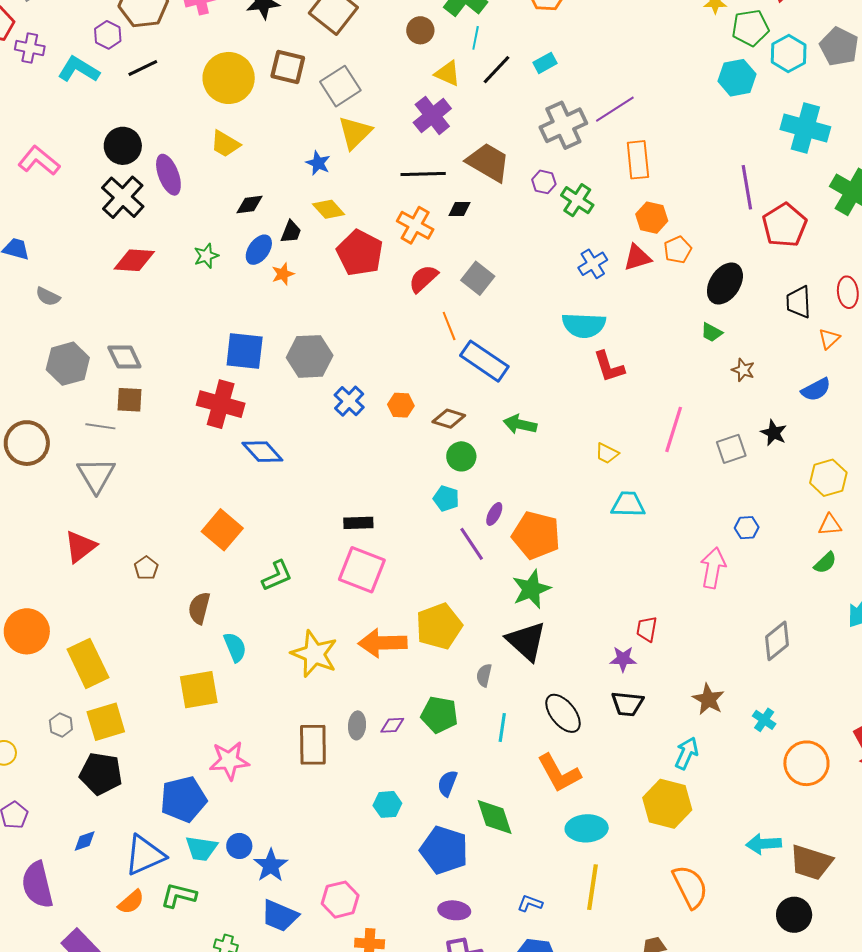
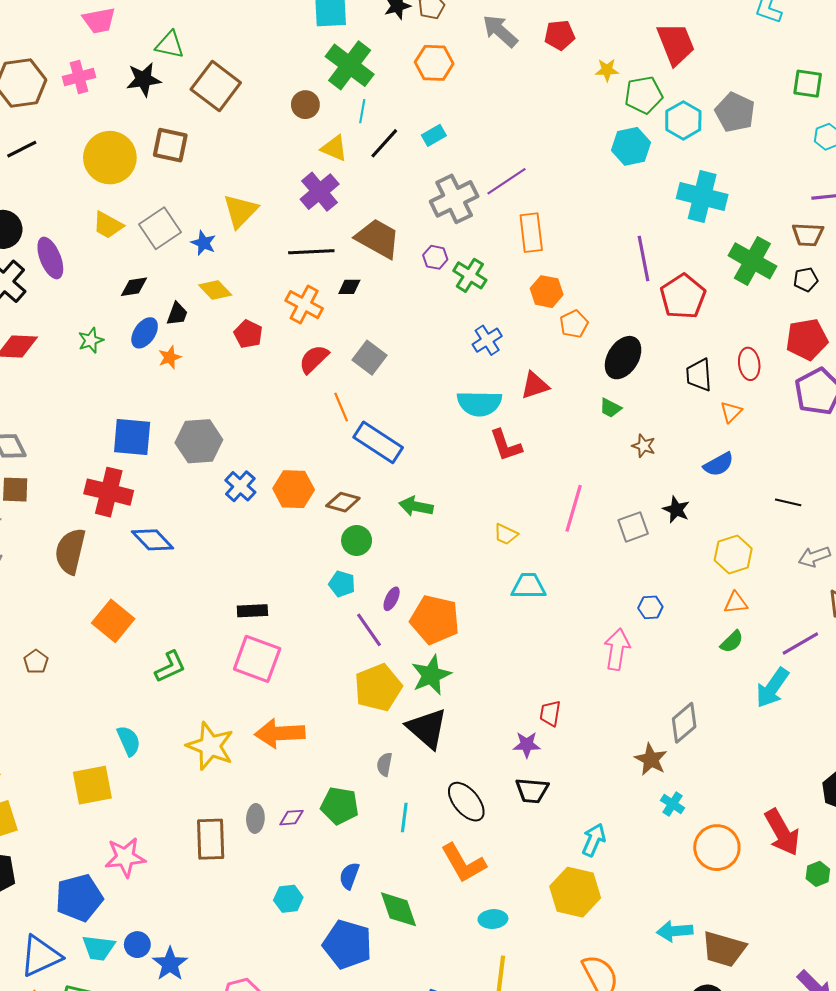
gray square: (340, 86) -> (160, 228), moved
red pentagon: (360, 253) -> (248, 334), size x0.6
red triangle: (637, 258) -> (535, 385), moved
orange hexagon: (401, 405) -> (294, 489), size x1.5
brown semicircle: (199, 608) -> (70, 551), moved, size x1.4
yellow pentagon: (439, 626) -> (378, 688), moved
brown star: (708, 699) -> (651, 759), moved
cyan ellipse: (587, 828) -> (493, 919), size x0.7

